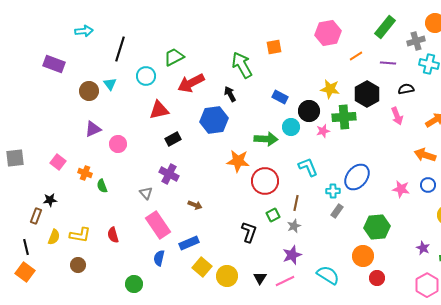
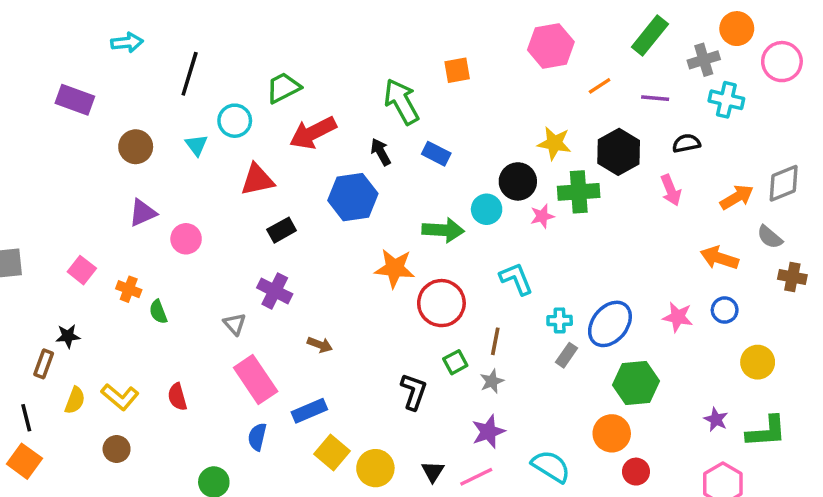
cyan triangle: (110, 84) -> (196, 145), moved
blue rectangle: (280, 97) -> (436, 154), moved
blue ellipse: (357, 177) -> (610, 324), moved
yellow L-shape: (80, 235) -> (120, 397), turned 30

